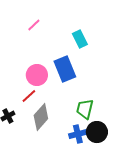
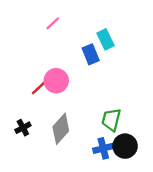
blue rectangle: (65, 69) -> (91, 54), moved, size x0.7
red line: (29, 96) -> (39, 88), moved

